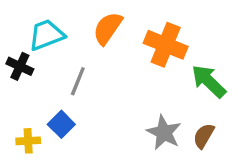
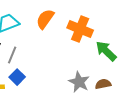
gray line: (78, 81) -> (12, 55), moved
brown semicircle: (204, 136) -> (103, 84), turned 49

